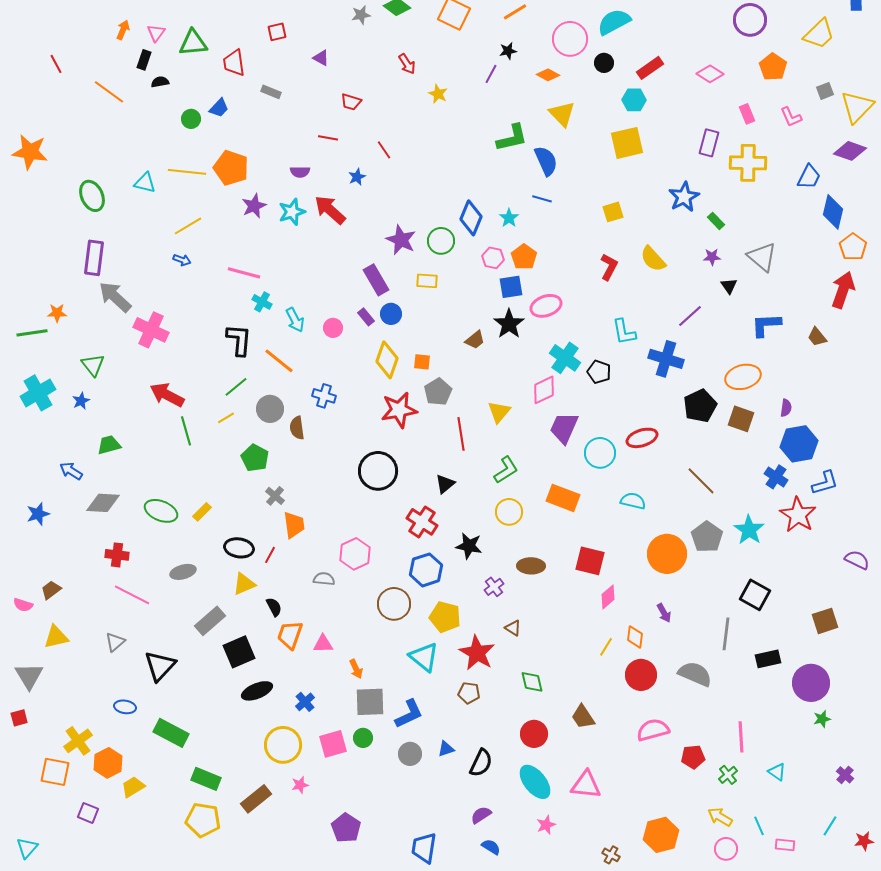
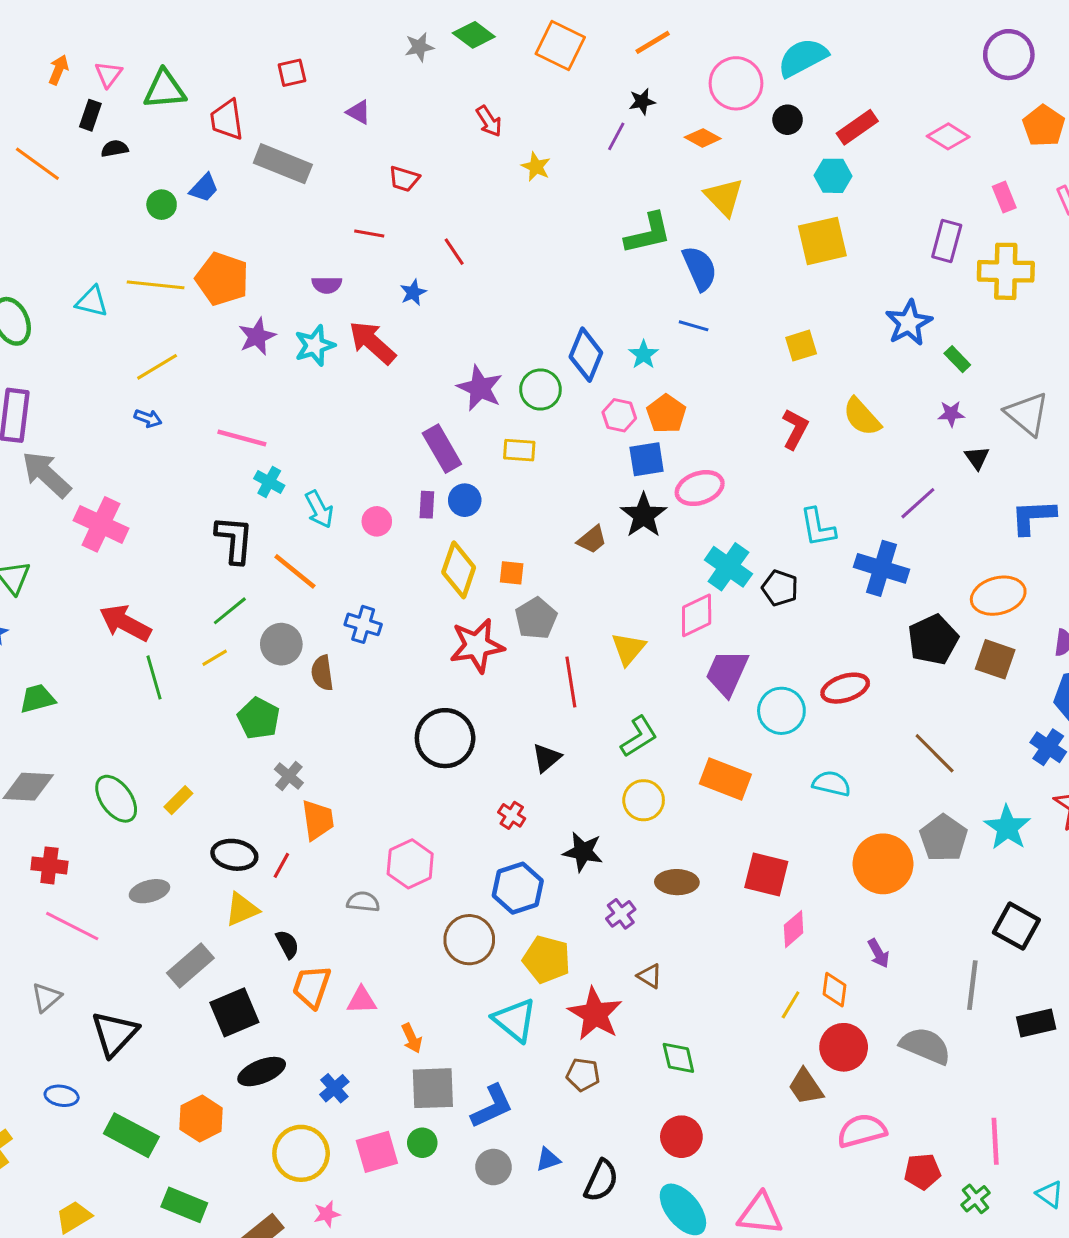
gray rectangle: (271, 92) -> (283, 164), size x1.8
purple rectangle: (366, 317) -> (427, 505), turned 42
green ellipse: (161, 511) -> (116, 799), turned 32
red cross: (422, 522) -> (512, 815), size x0.6
brown trapezoid: (583, 717) -> (806, 1087), moved
orange hexagon: (108, 763) -> (201, 1119), moved

